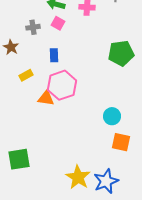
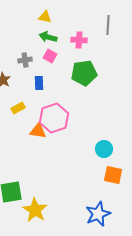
green pentagon: (121, 53) -> (84, 73), moved
blue rectangle: (54, 55) -> (39, 83), moved
yellow star: (78, 177) -> (35, 210), moved

